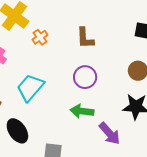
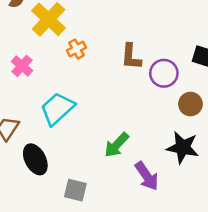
purple circle: (85, 77) -> (164, 73), moved
green arrow: (82, 111) -> (117, 145), turned -60

